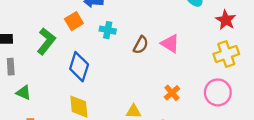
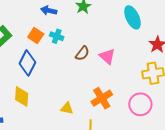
orange square: (74, 21) -> (36, 36), moved, turned -35
orange cross: (172, 93) -> (102, 98), size x1.5

